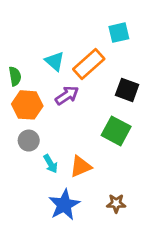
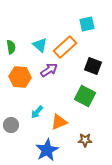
green semicircle: (15, 76) -> (11, 47), moved
gray circle: (29, 141) -> (11, 125), moved
cyan arrow: (51, 164) -> (37, 112), moved, turned 72
brown star: (116, 203) -> (85, 140), moved

